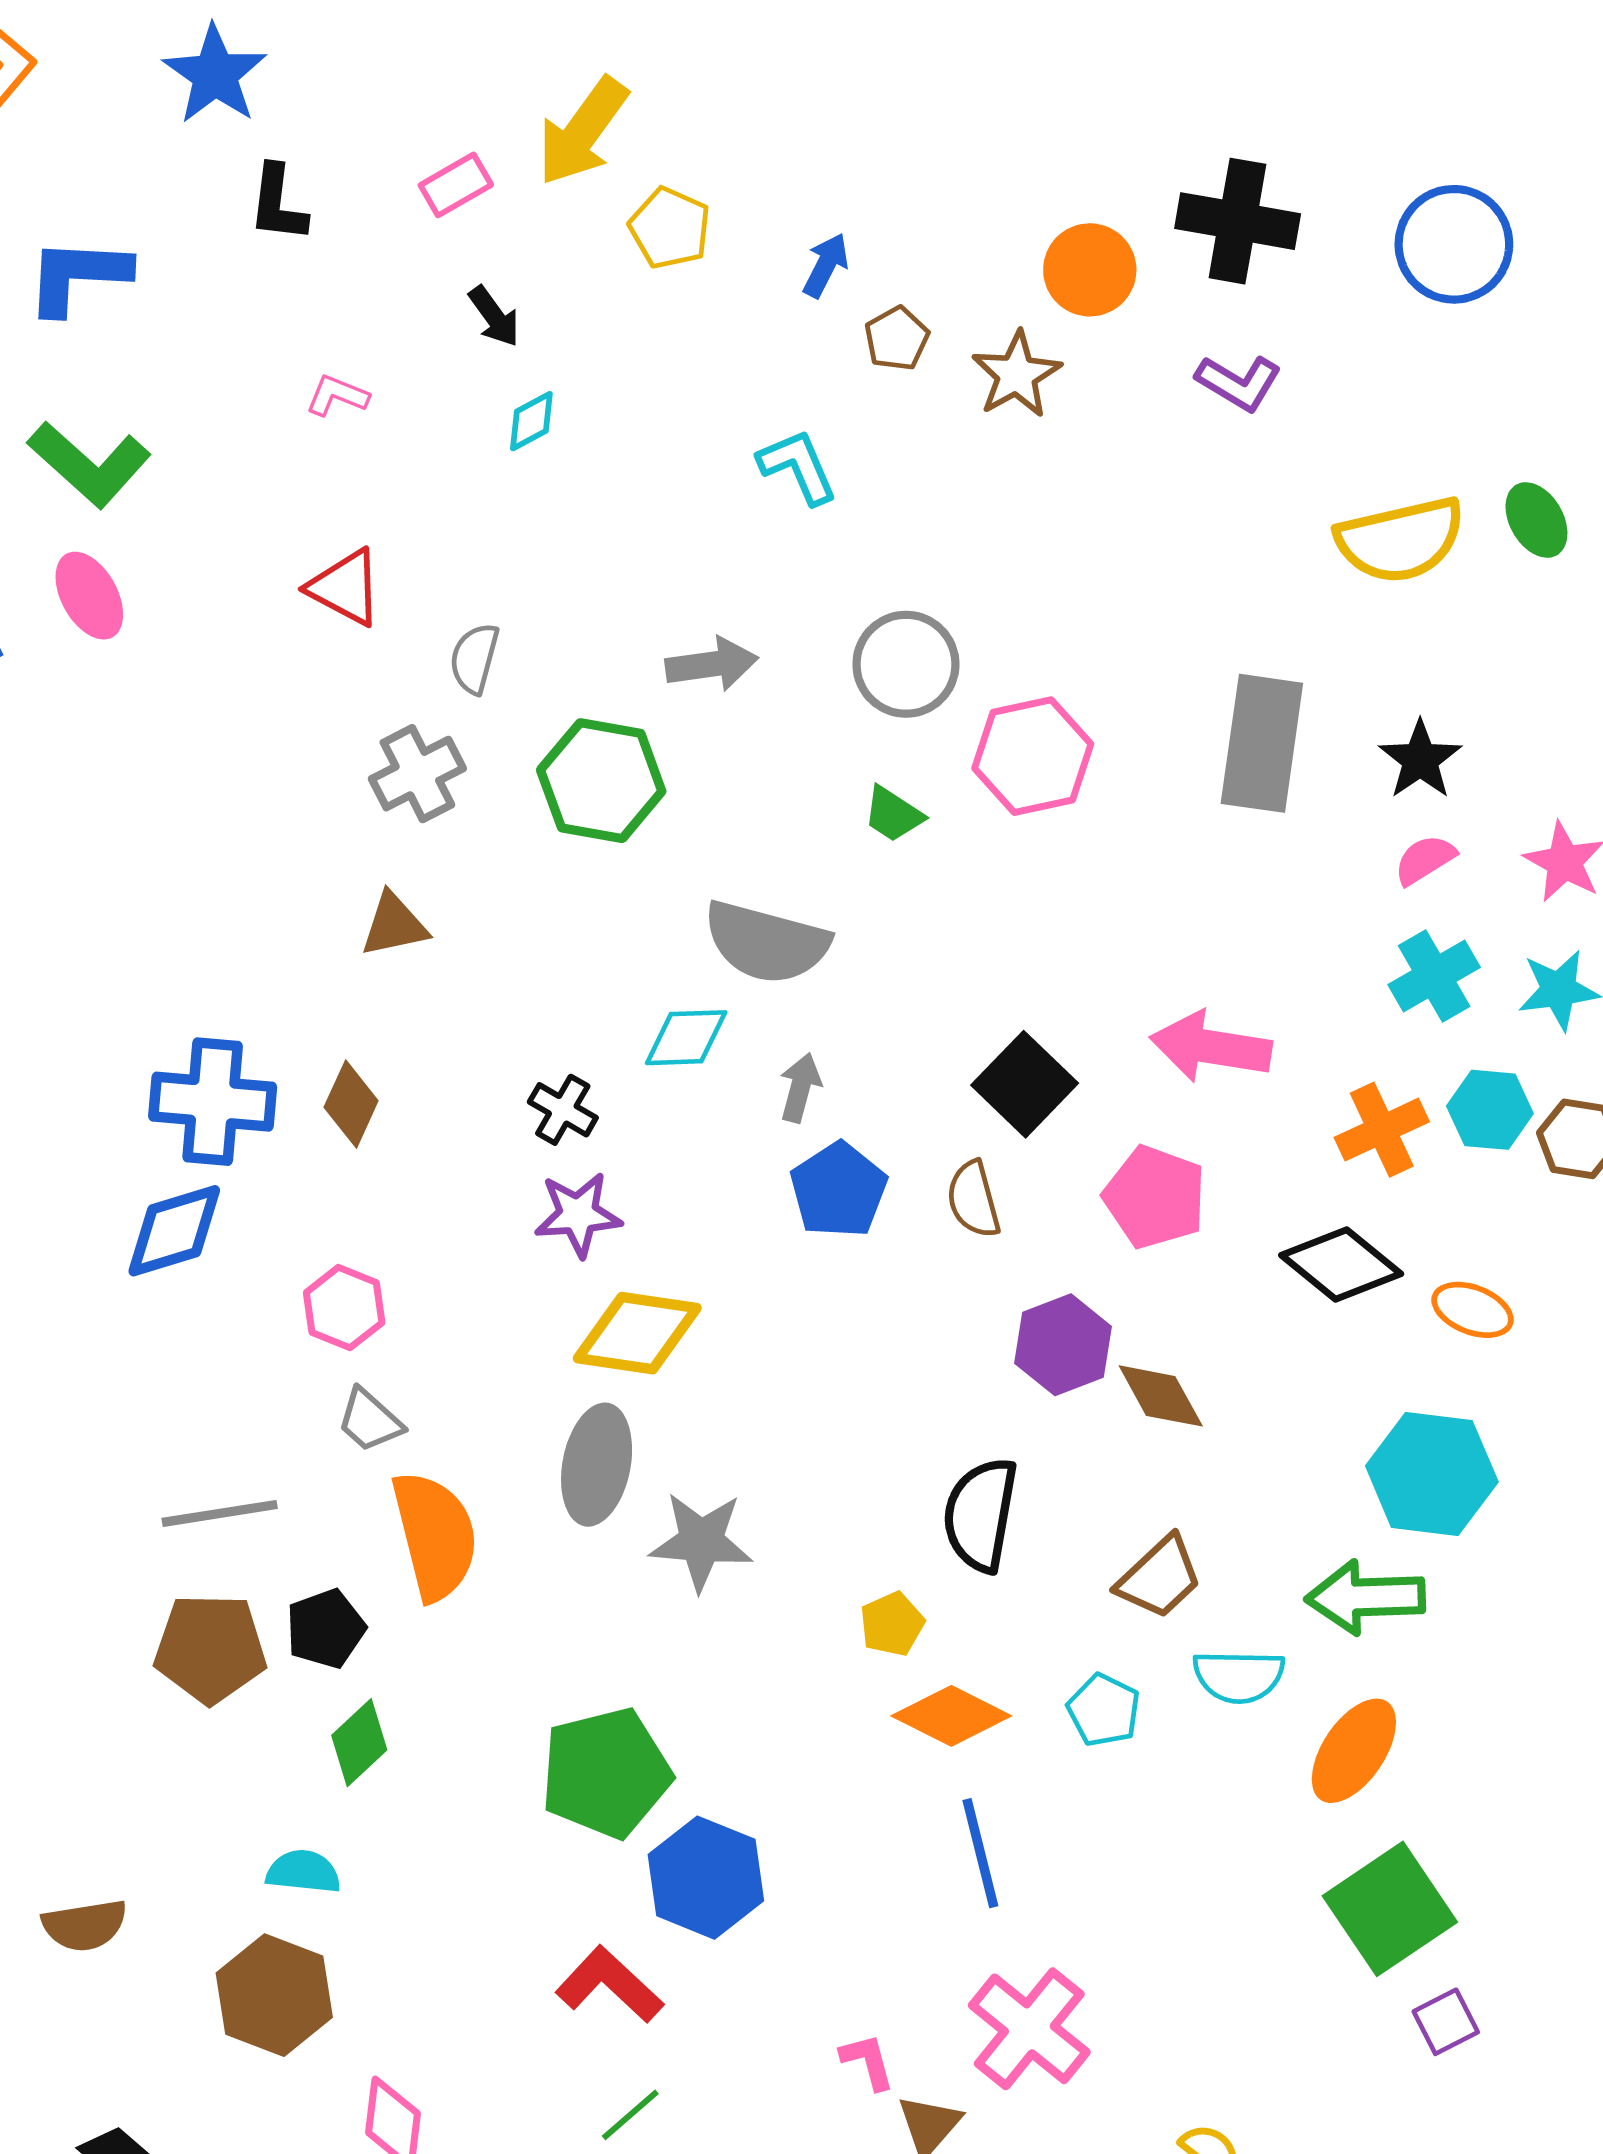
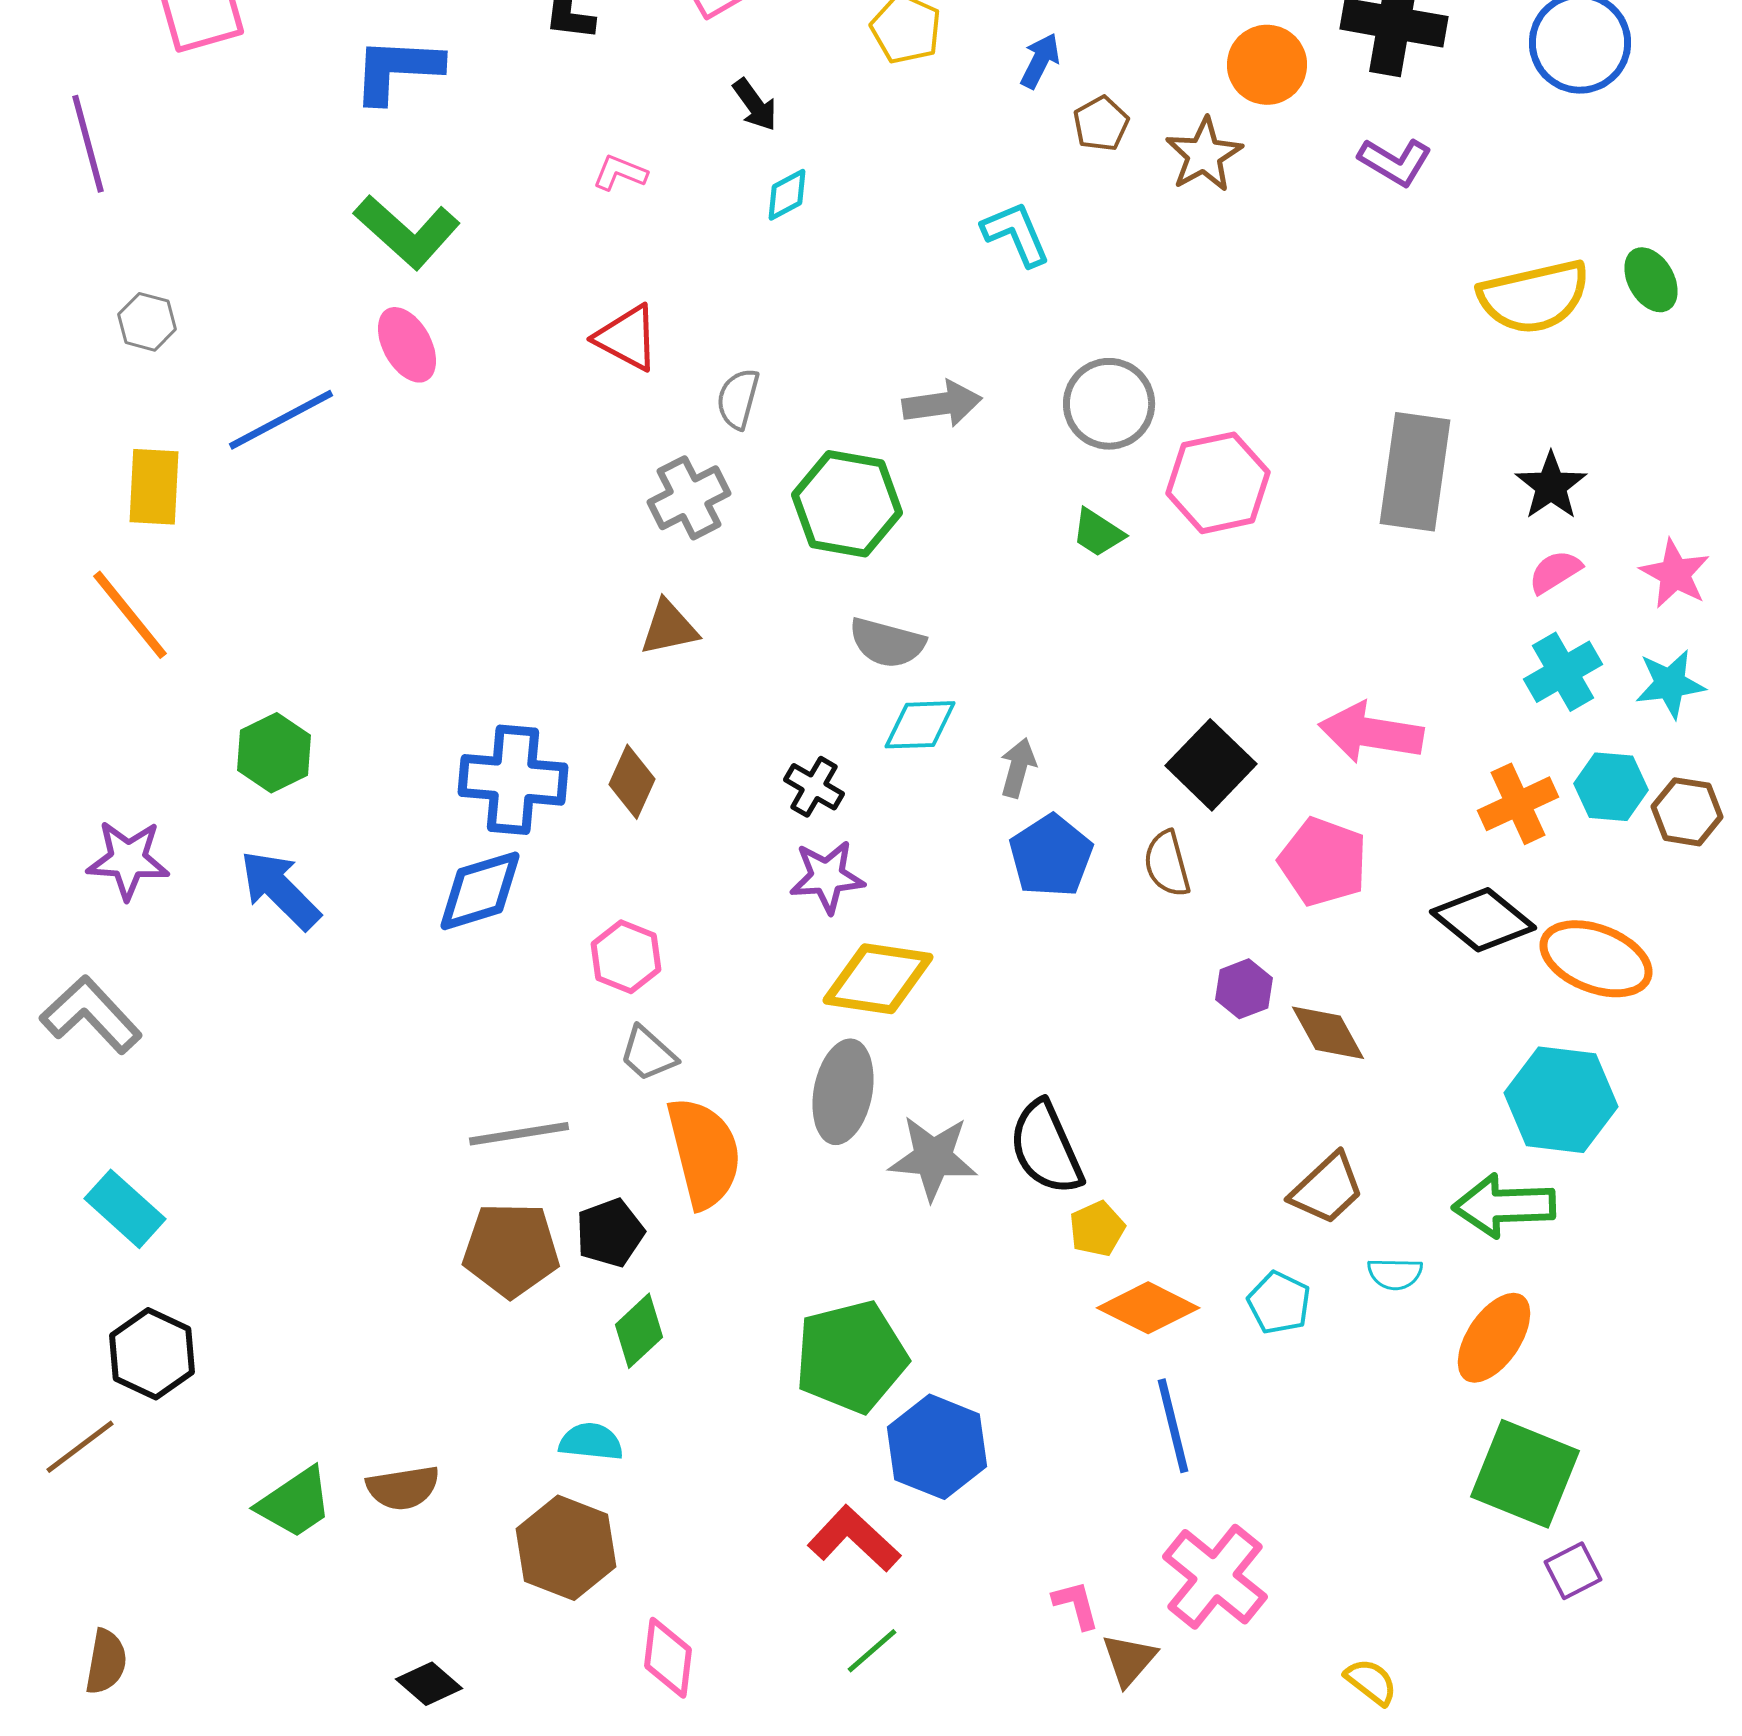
gray semicircle: (766, 942) -> (887, 643), moved, size x0.7
orange ellipse: (1473, 1310) -> (1596, 959), size x1.6
purple hexagon: (1063, 1345) -> (1244, 989), size x0.7
black semicircle: (980, 1515) -> (1046, 1148), moved, turned -34
cyan semicircle: (1239, 1676) -> (1395, 1274), size x0.7
green square: (1390, 1909) -> (1525, 1474), turned -34

